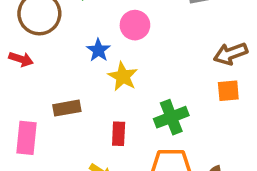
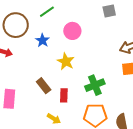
blue star: (98, 50) -> (42, 40), moved
brown rectangle: (67, 108) -> (44, 86), moved, turned 63

